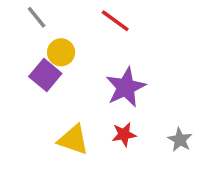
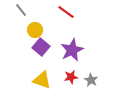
purple square: (45, 75) -> (41, 47), moved
gray star: (180, 140) -> (91, 80), moved

